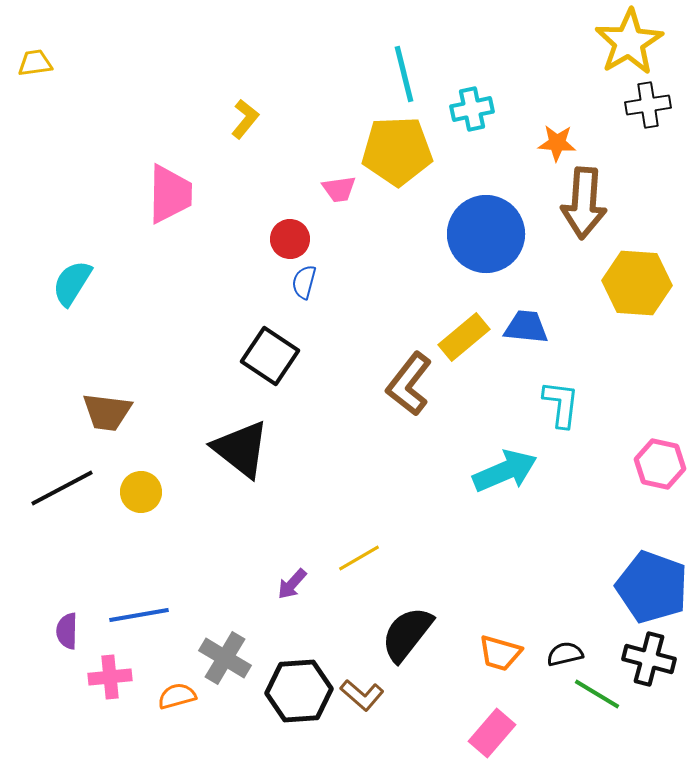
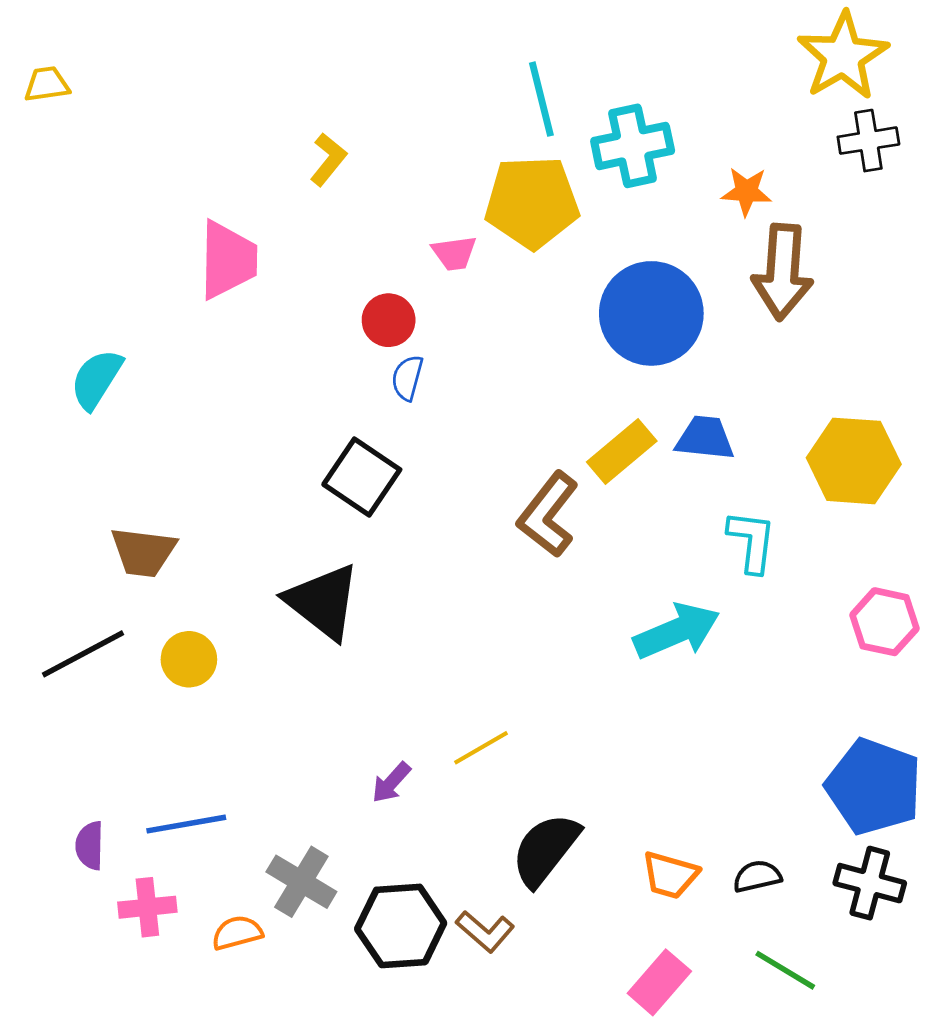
cyan cross: (472, 109) -> (633, 146), size x1.4
yellow hexagon: (637, 283) -> (854, 461), moved
green line: (597, 694) -> (785, 970), moved

